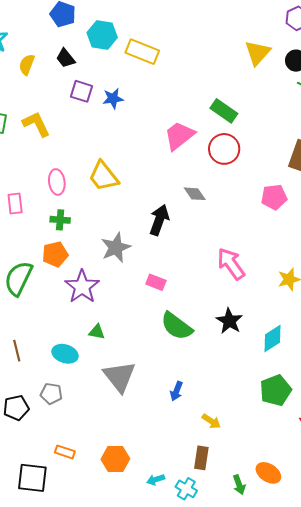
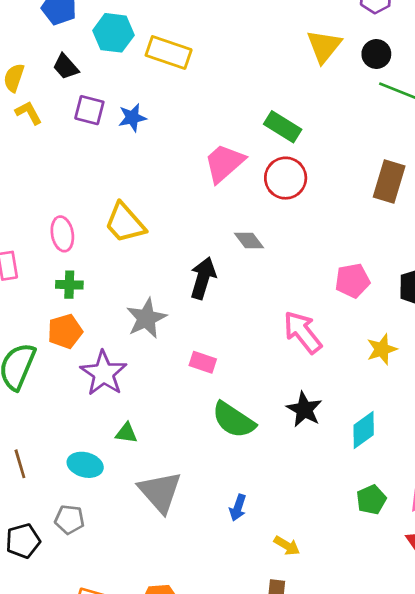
yellow L-shape: (36, 124) -> (29, 113), moved, size x0.7
pink pentagon: (274, 197) -> (353, 281), moved
green pentagon: (276, 390) -> (371, 500), size x0.7

